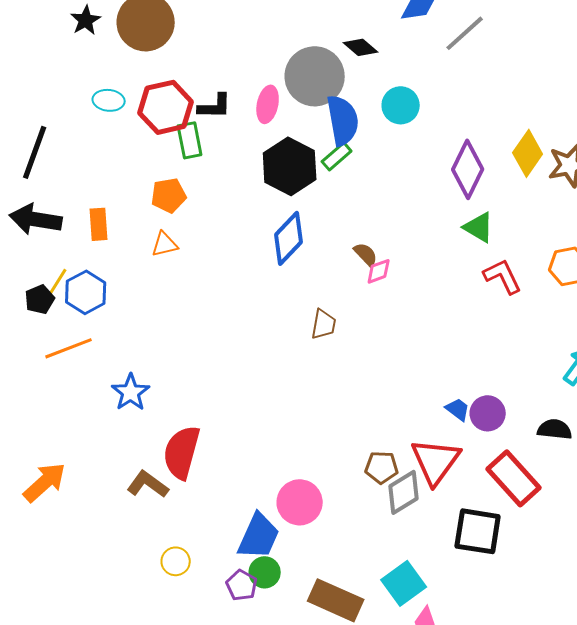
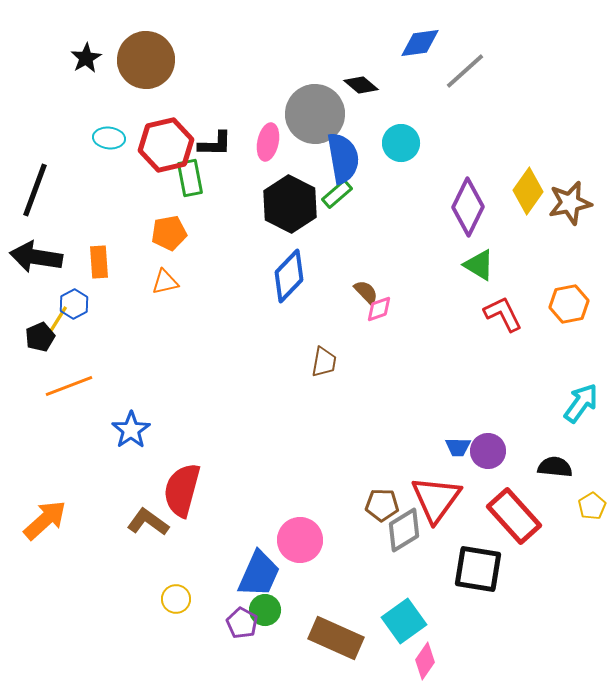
blue hexagon: (86, 292) -> (74, 304), moved, size x0.7
blue trapezoid: (458, 409) -> (458, 447), turned 144

